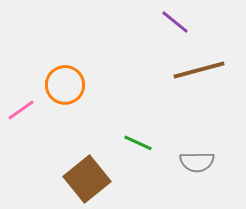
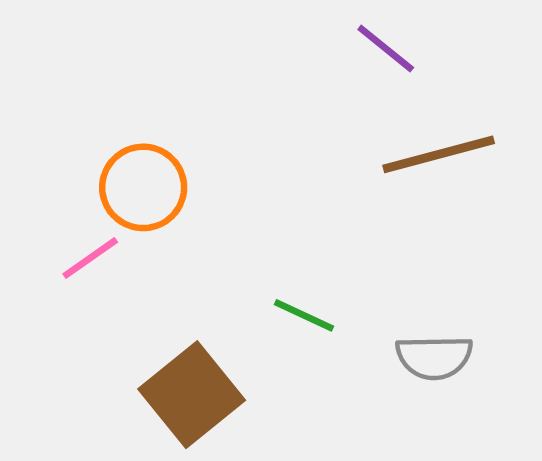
pink line: (21, 110) -> (90, 258), moved

